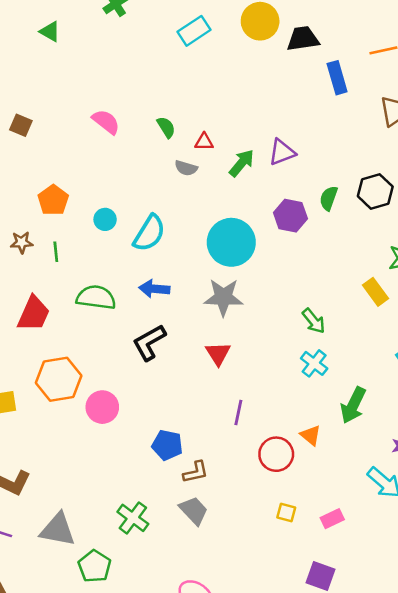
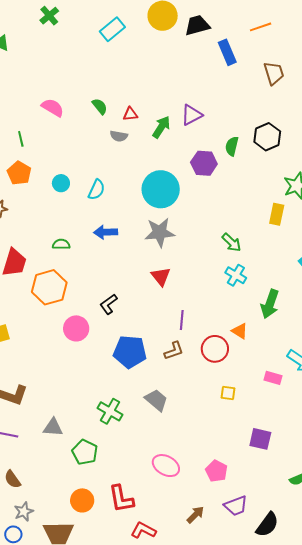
cyan semicircle: (149, 233) -> (97, 190), size x0.7
green line: (56, 252) -> (21, 139), moved
yellow rectangle: (375, 292) -> (277, 214), turned 55
green semicircle: (96, 297) -> (61, 244), size x0.6
black L-shape: (149, 342) -> (109, 304), moved, size x0.7
orange hexagon: (59, 379) -> (49, 287), moved
blue pentagon: (167, 445) -> (130, 352), size x1.4
brown L-shape: (196, 472) -> (174, 351), moved
pink rectangle: (332, 519) -> (273, 378), moved, turned 48
gray triangle: (58, 530) -> (53, 427), size x0.7

